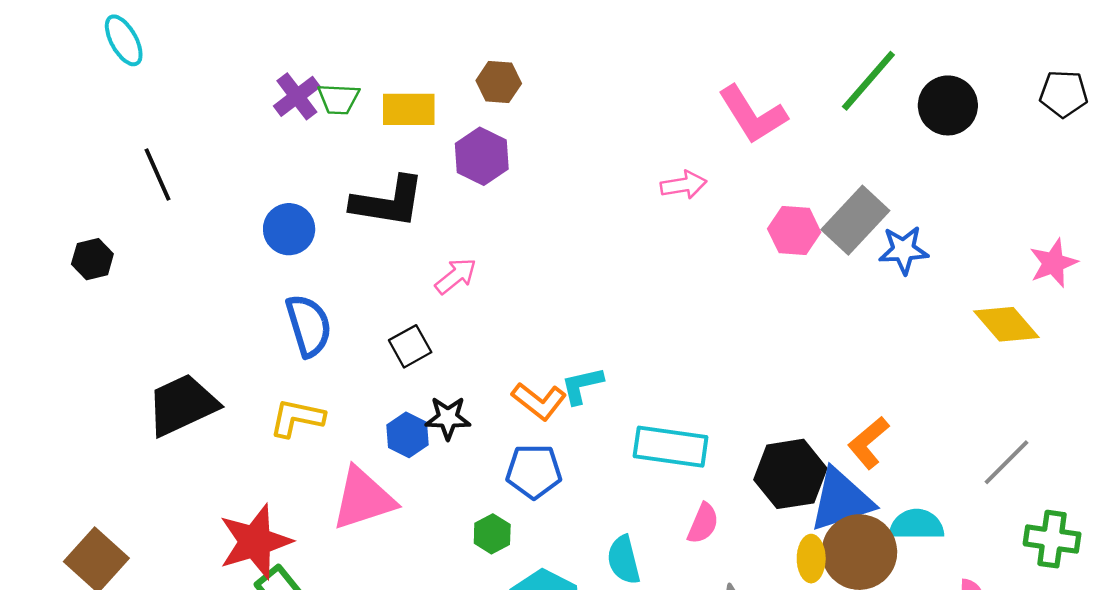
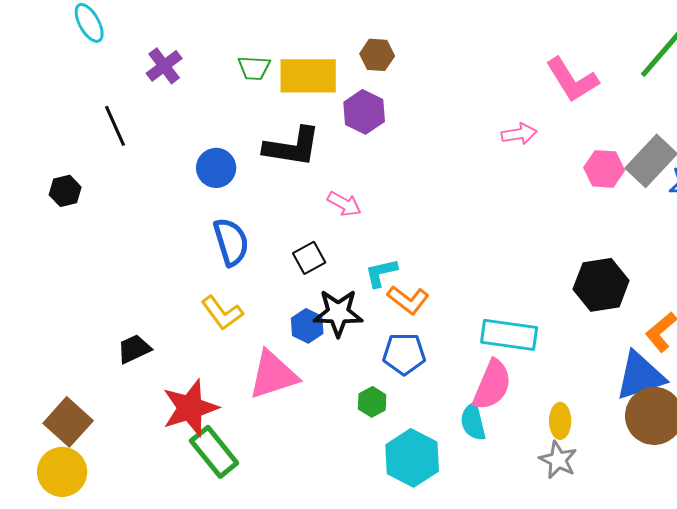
purple cross: (297, 96) -> (164, 66), moved
yellow rectangle: (409, 109) -> (308, 76), size x1.4
pink arrow: (456, 276) -> (344, 204), turned 68
cyan L-shape: (582, 385) -> (381, 273), moved
black trapezoid: (182, 405) -> (134, 349), moved, size x0.6
yellow L-shape: (297, 418) -> (222, 313), turned -138
black star: (448, 418) -> (338, 313), size x1.4
black hexagon: (790, 474) -> (601, 285), moved
pink semicircle: (703, 523) -> (492, 385), moved, size x1.6
yellow ellipse: (811, 559) -> (560, 421), moved

